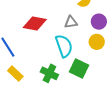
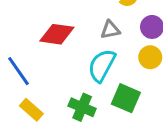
cyan semicircle: (64, 46) -> (102, 65), turned -130

